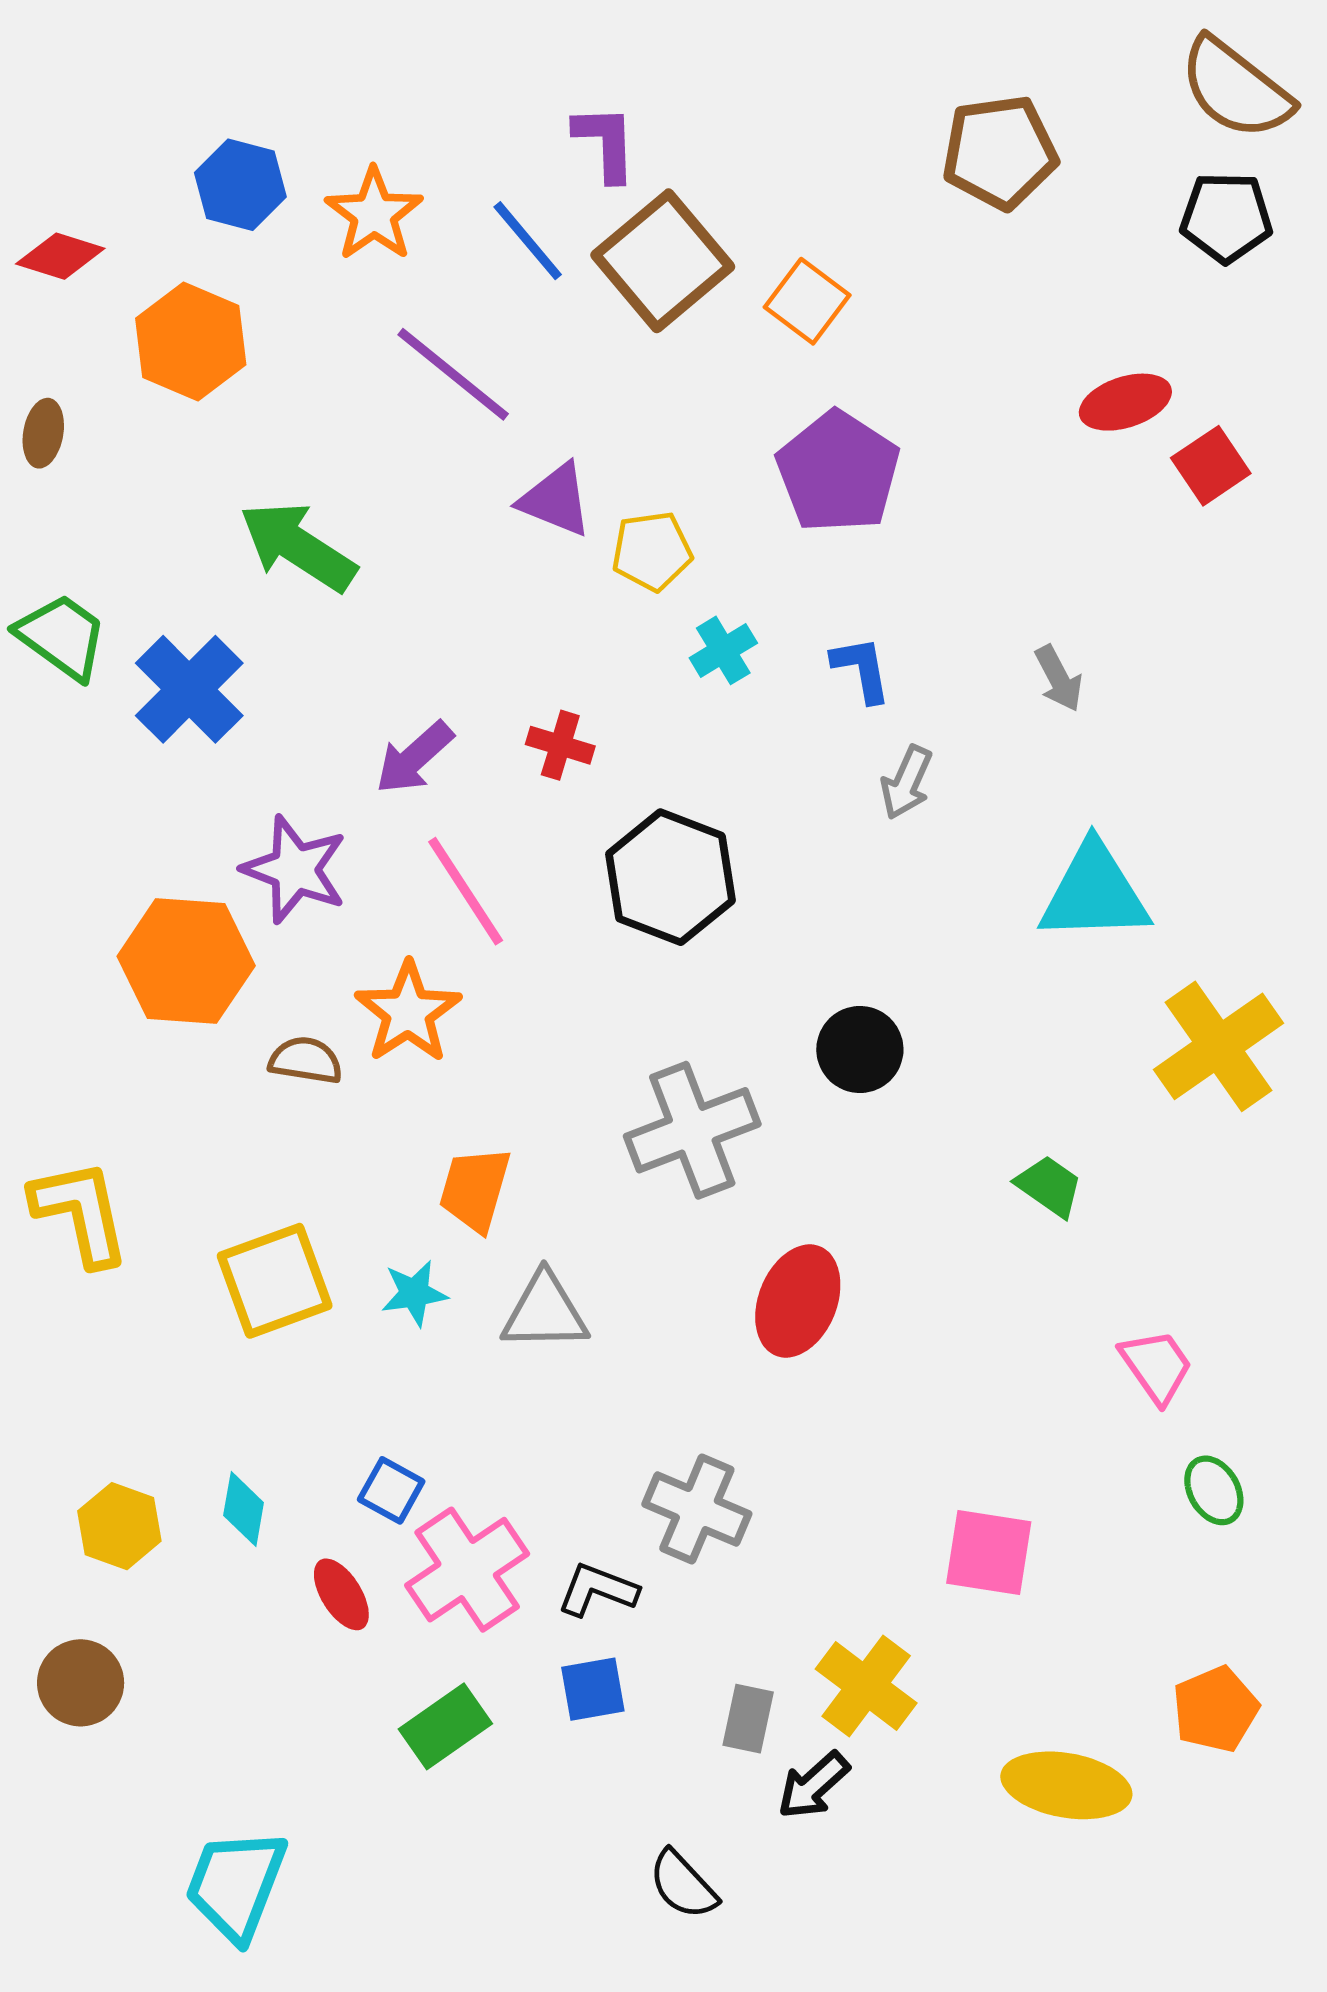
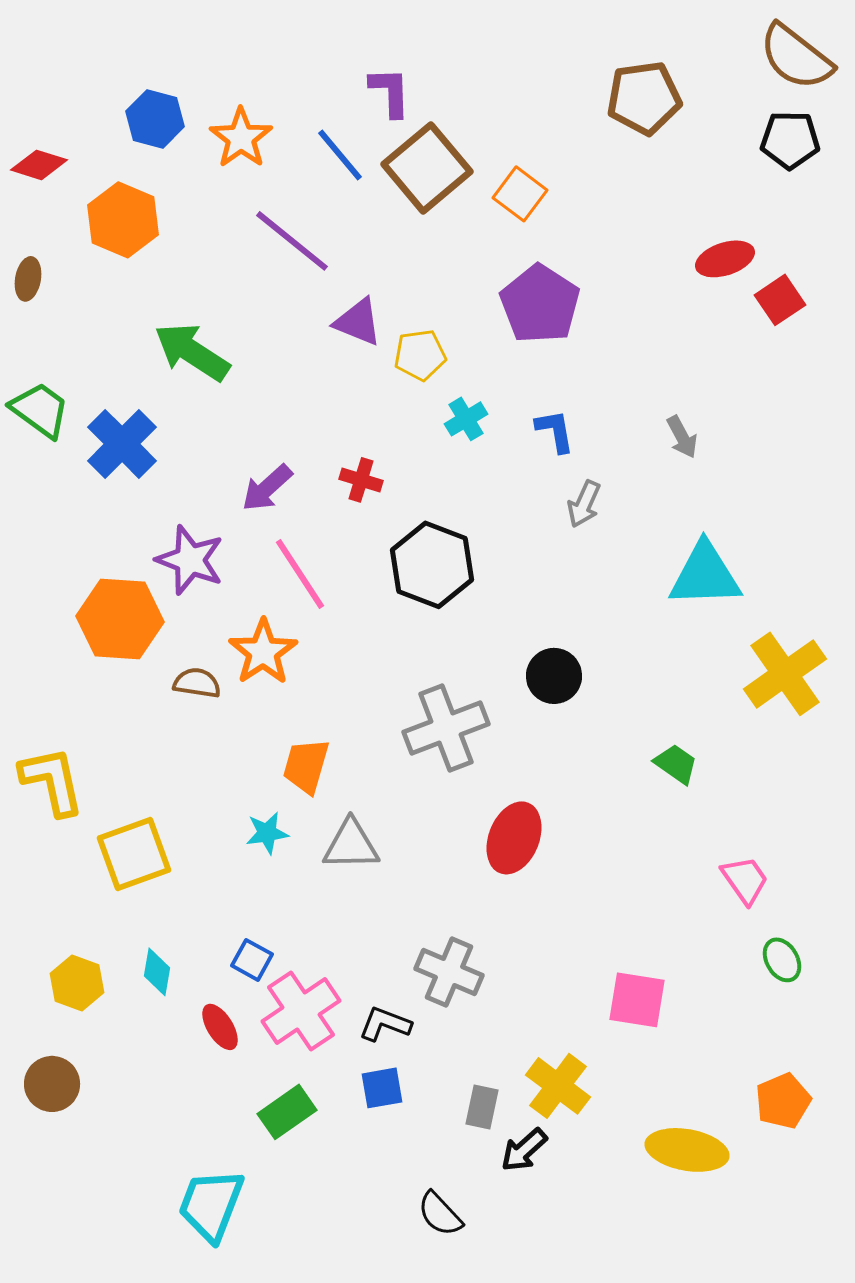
yellow square: (275, 1281) -> (134, 854), moved
cyan trapezoid: (236, 1885) -> (211, 1205), moved

